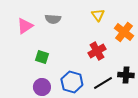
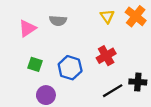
orange cross: (124, 32) -> (136, 16), moved
green square: (42, 57) -> (35, 64), moved
blue hexagon: (72, 82) -> (70, 68), moved

